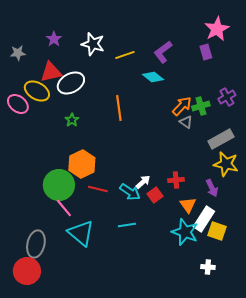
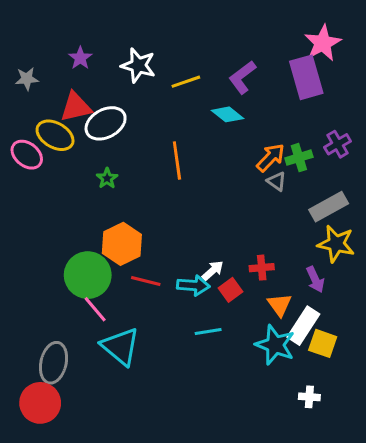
purple rectangle: (206, 52) -> (306, 77), size x1.8
cyan arrow: (130, 192) -> (193, 285), turned -30
cyan line: (127, 225) -> (208, 332), moved

